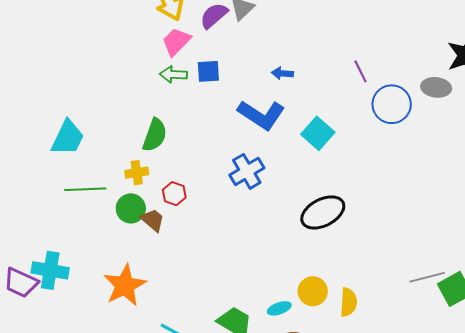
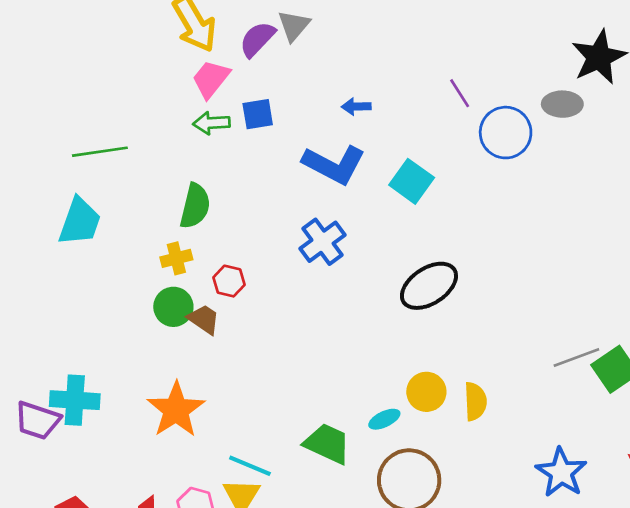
green line: (85, 189) -> (100, 152), moved

